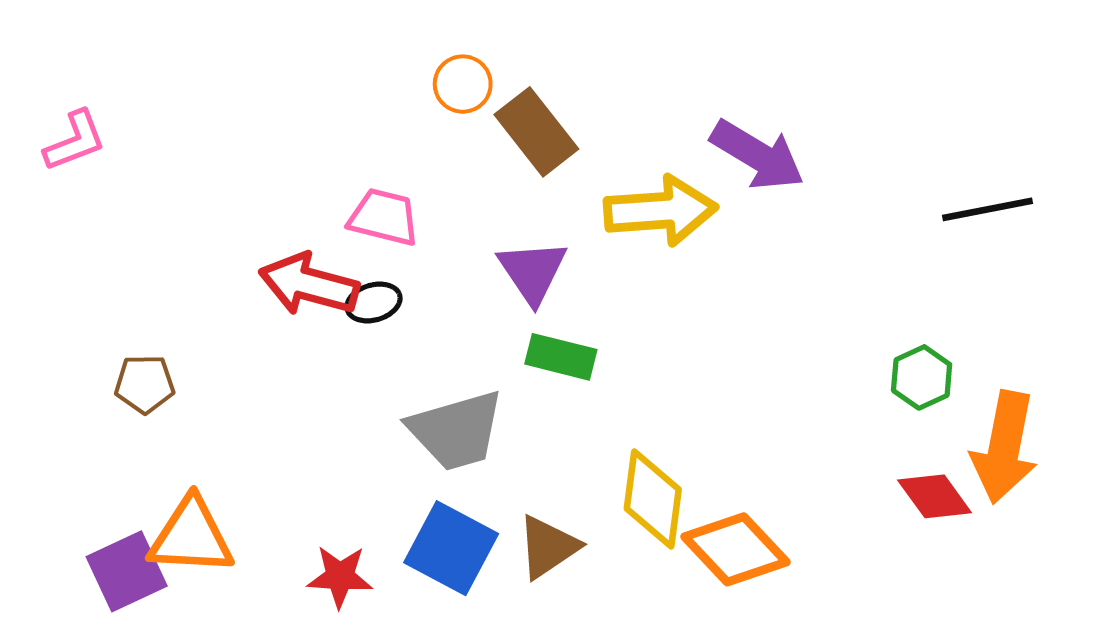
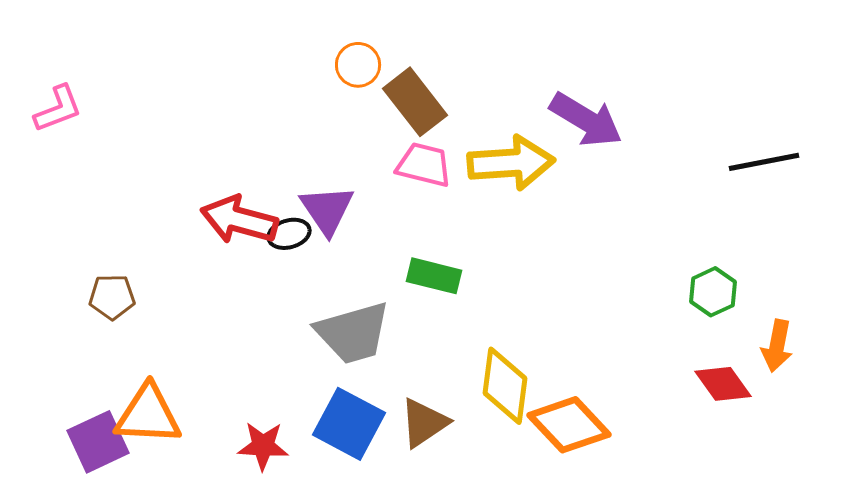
pink trapezoid: (384, 217) -> (424, 165), moved
purple triangle: (532, 271) -> (327, 210), moved
orange arrow: (1004, 447) -> (777, 346), size x0.6

